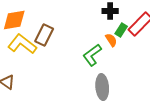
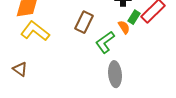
brown rectangle: (44, 35) -> (84, 22), moved

